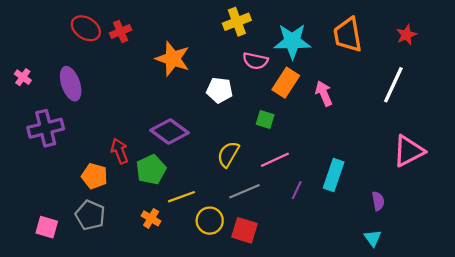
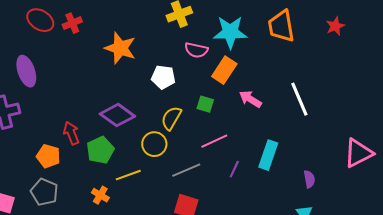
white line: (393, 85) -> (299, 99), moved, turned -48
pink arrow: (324, 93) -> (250, 99), moved, turned -35
pink triangle: (409, 151) -> (358, 153), moved
yellow semicircle: (228, 154) -> (171, 118), moved
yellow circle: (210, 221) -> (154, 144), moved

